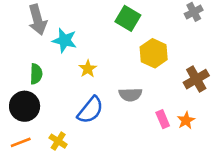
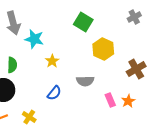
blue semicircle: (90, 110) -> (54, 93), size x0.7

